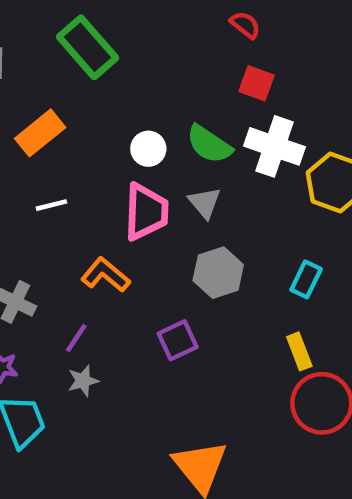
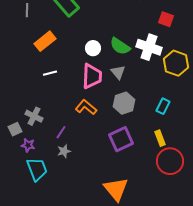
red square: (256, 83) -> (166, 19), moved
orange L-shape: (106, 275) -> (86, 107), moved
purple square: (178, 340) -> (121, 139), moved, size x1.4

